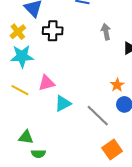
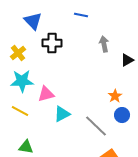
yellow cross: (18, 32) -> (18, 53), moved
cyan star: (22, 56) -> (22, 81), moved
yellow line: (20, 90) -> (20, 111), moved

